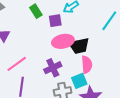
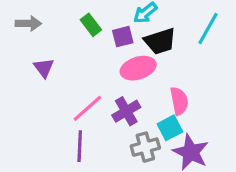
black trapezoid: (79, 46) -> (160, 41), moved
pink line: (17, 64) -> (87, 108), moved

